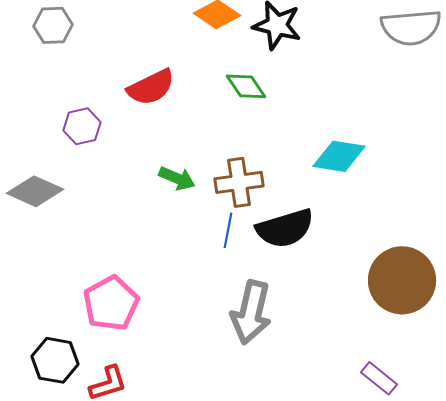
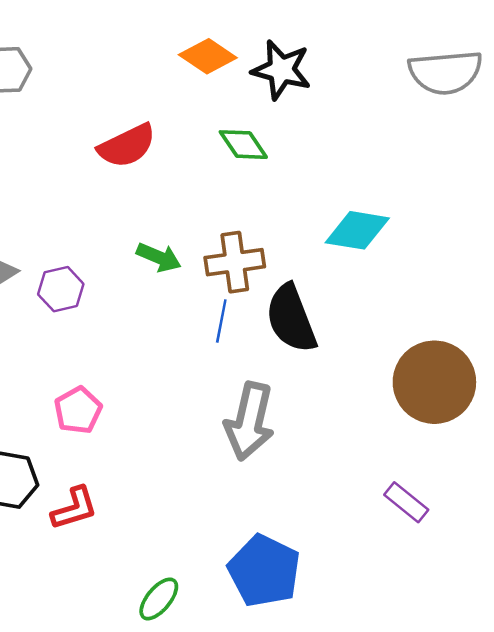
purple hexagon: (82, 126) -> (61, 289), moved
black semicircle: (285, 228) -> (291, 318), turned 86
pink pentagon: (111, 303) -> (78, 410), size x0.7

